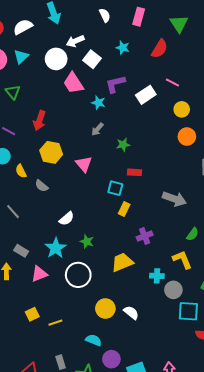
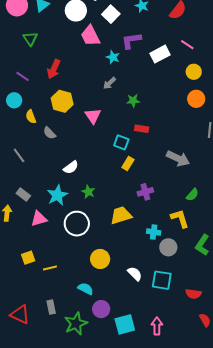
cyan square: (188, 311) -> (162, 280), moved
white semicircle: (131, 313) -> (135, 274), moved

